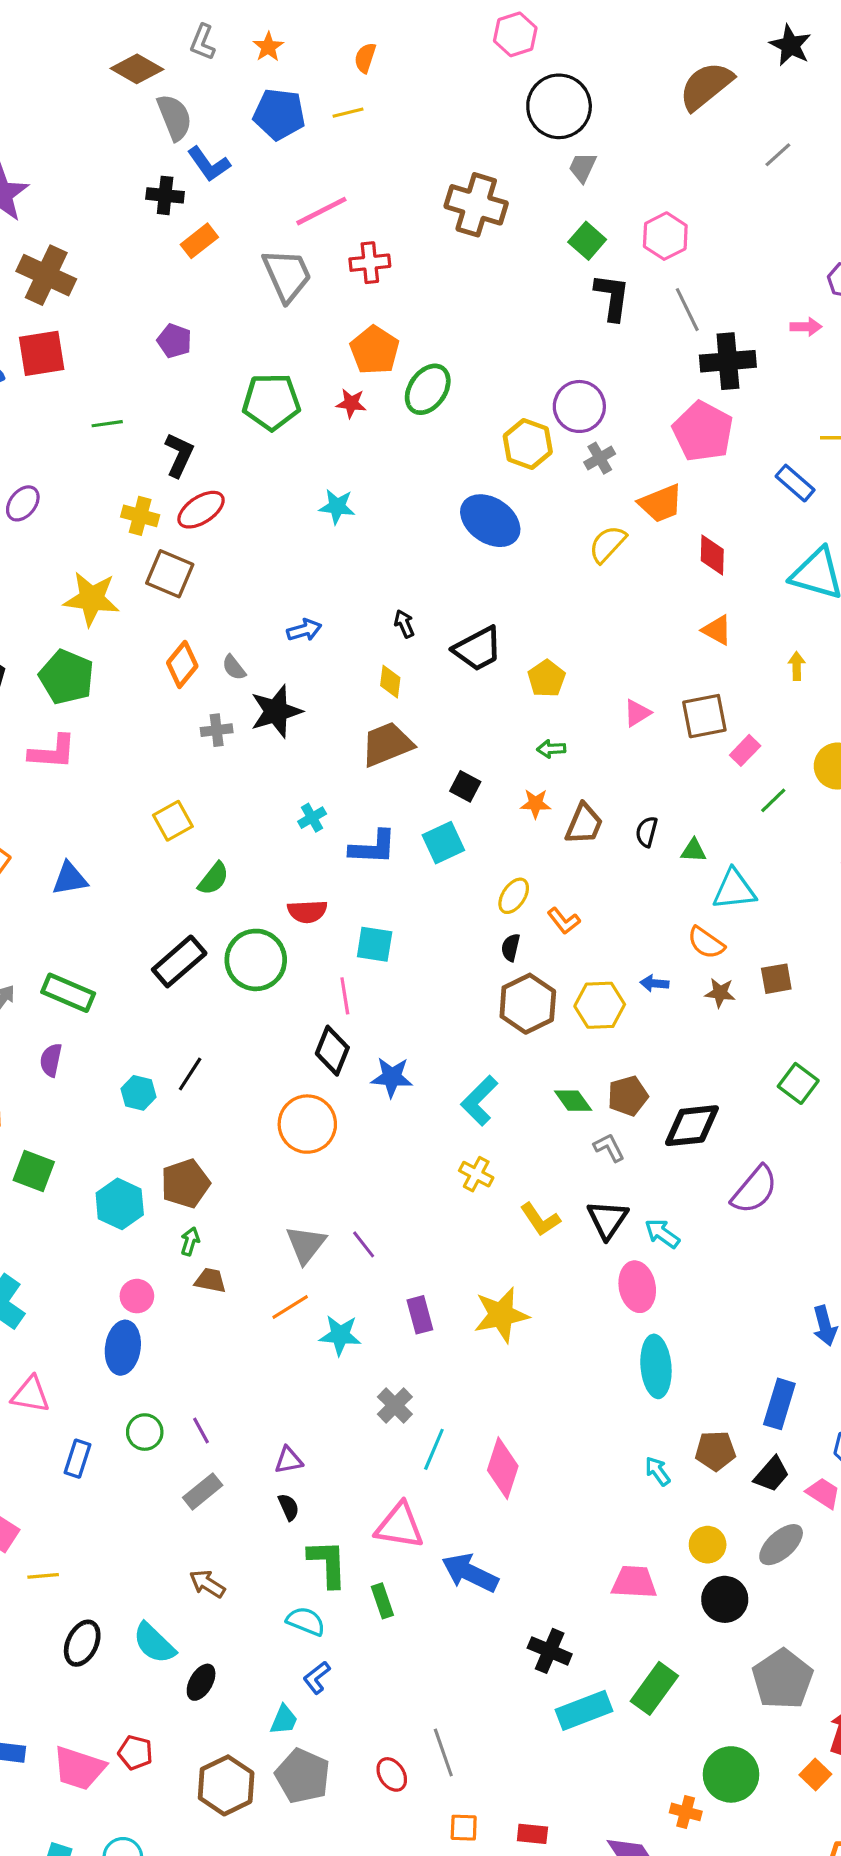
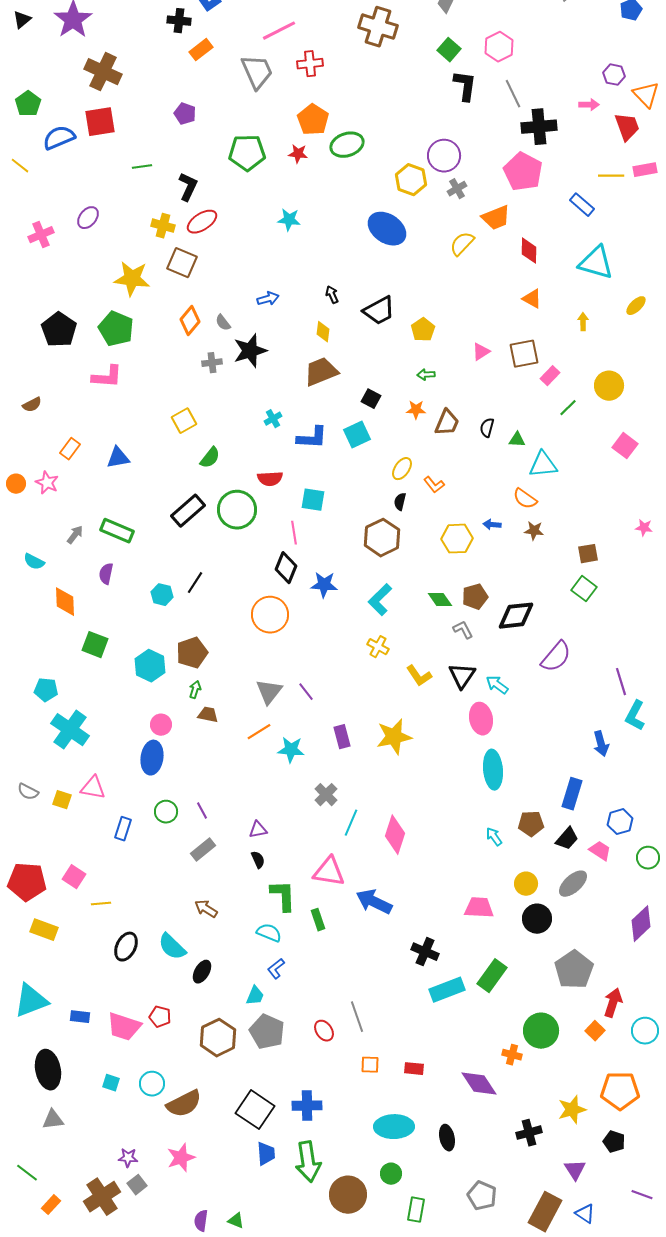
green ellipse: (428, 389) -> (347, 145), turned 36
brown square: (776, 979) -> (588, 554), moved
brown hexagon: (528, 1004) -> (382, 538), moved

